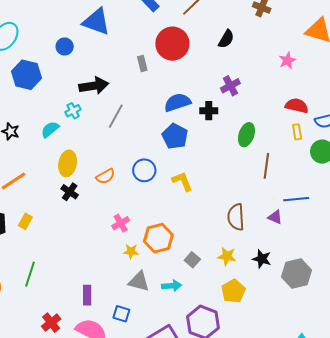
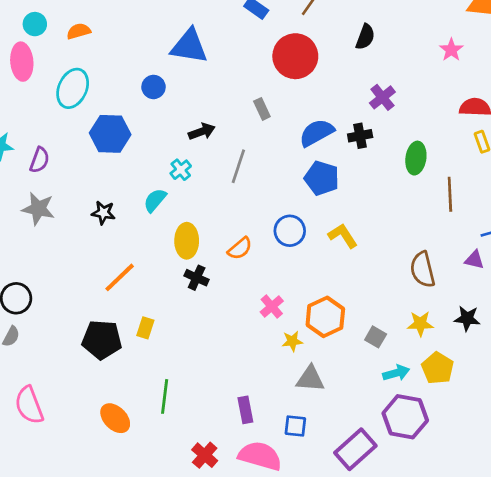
gray rectangle: (142, 64) -> (262, 109), moved
black arrow: (94, 86) -> (202, 132), size x0.7
cyan arrow: (172, 286) -> (396, 373), moved

